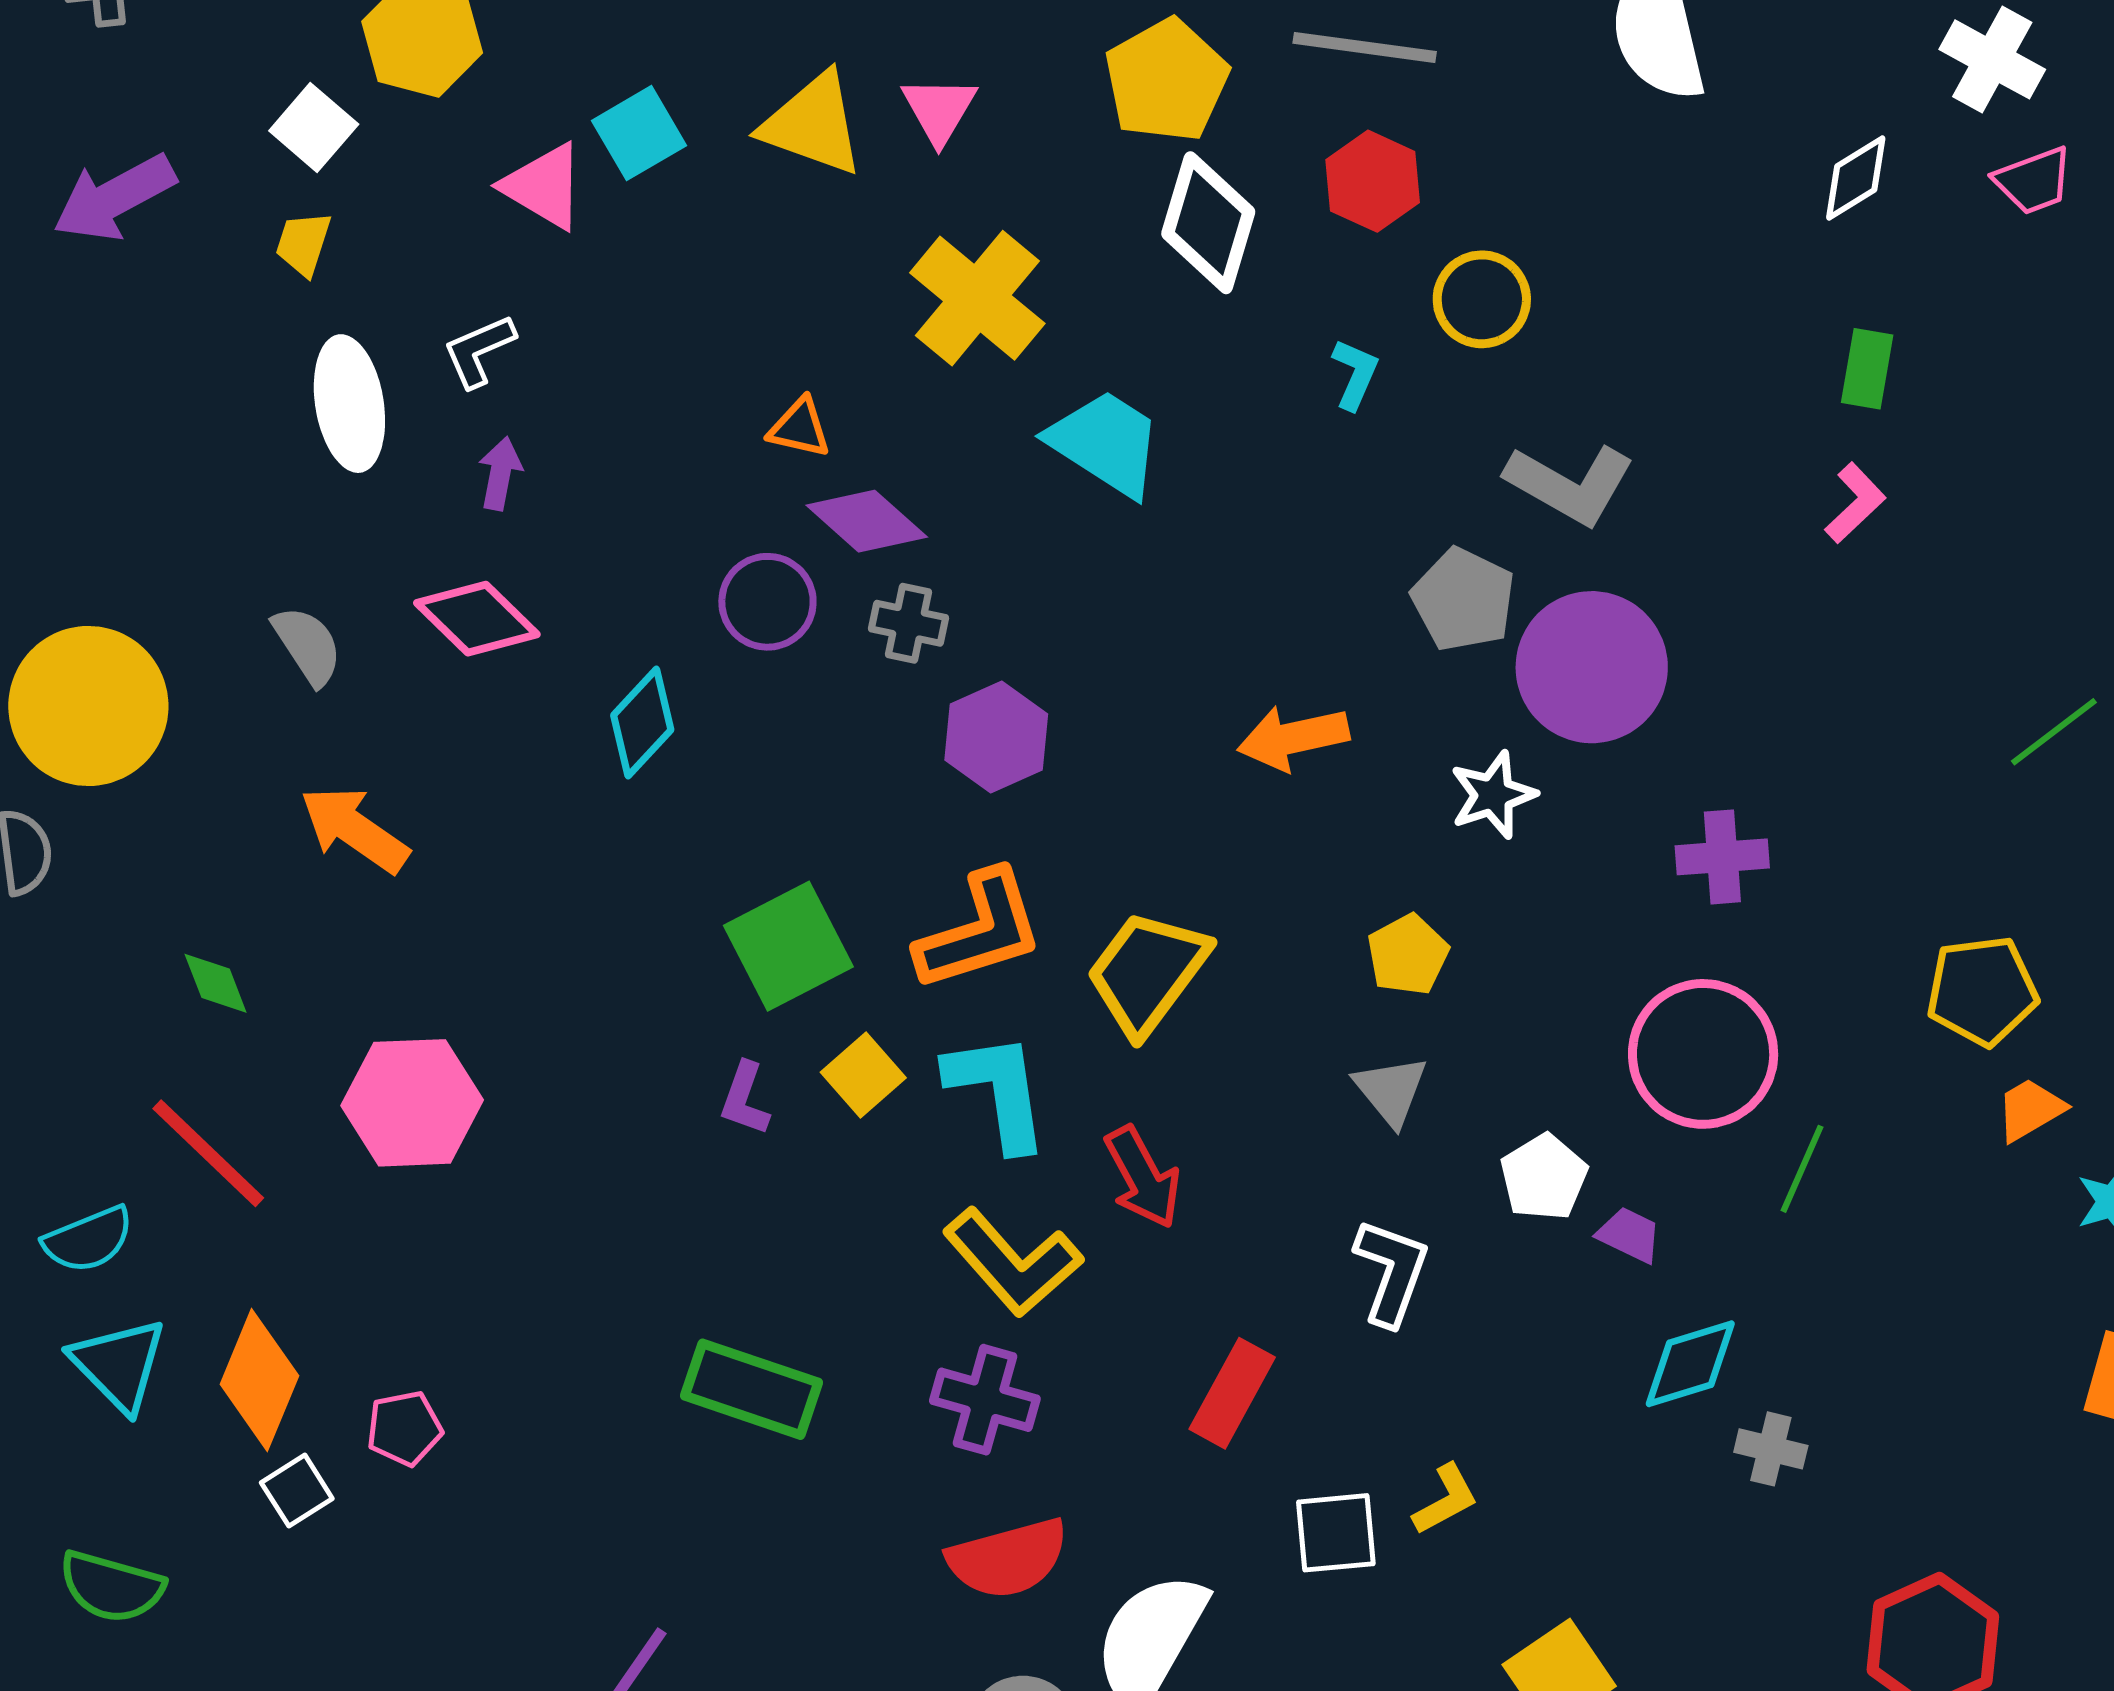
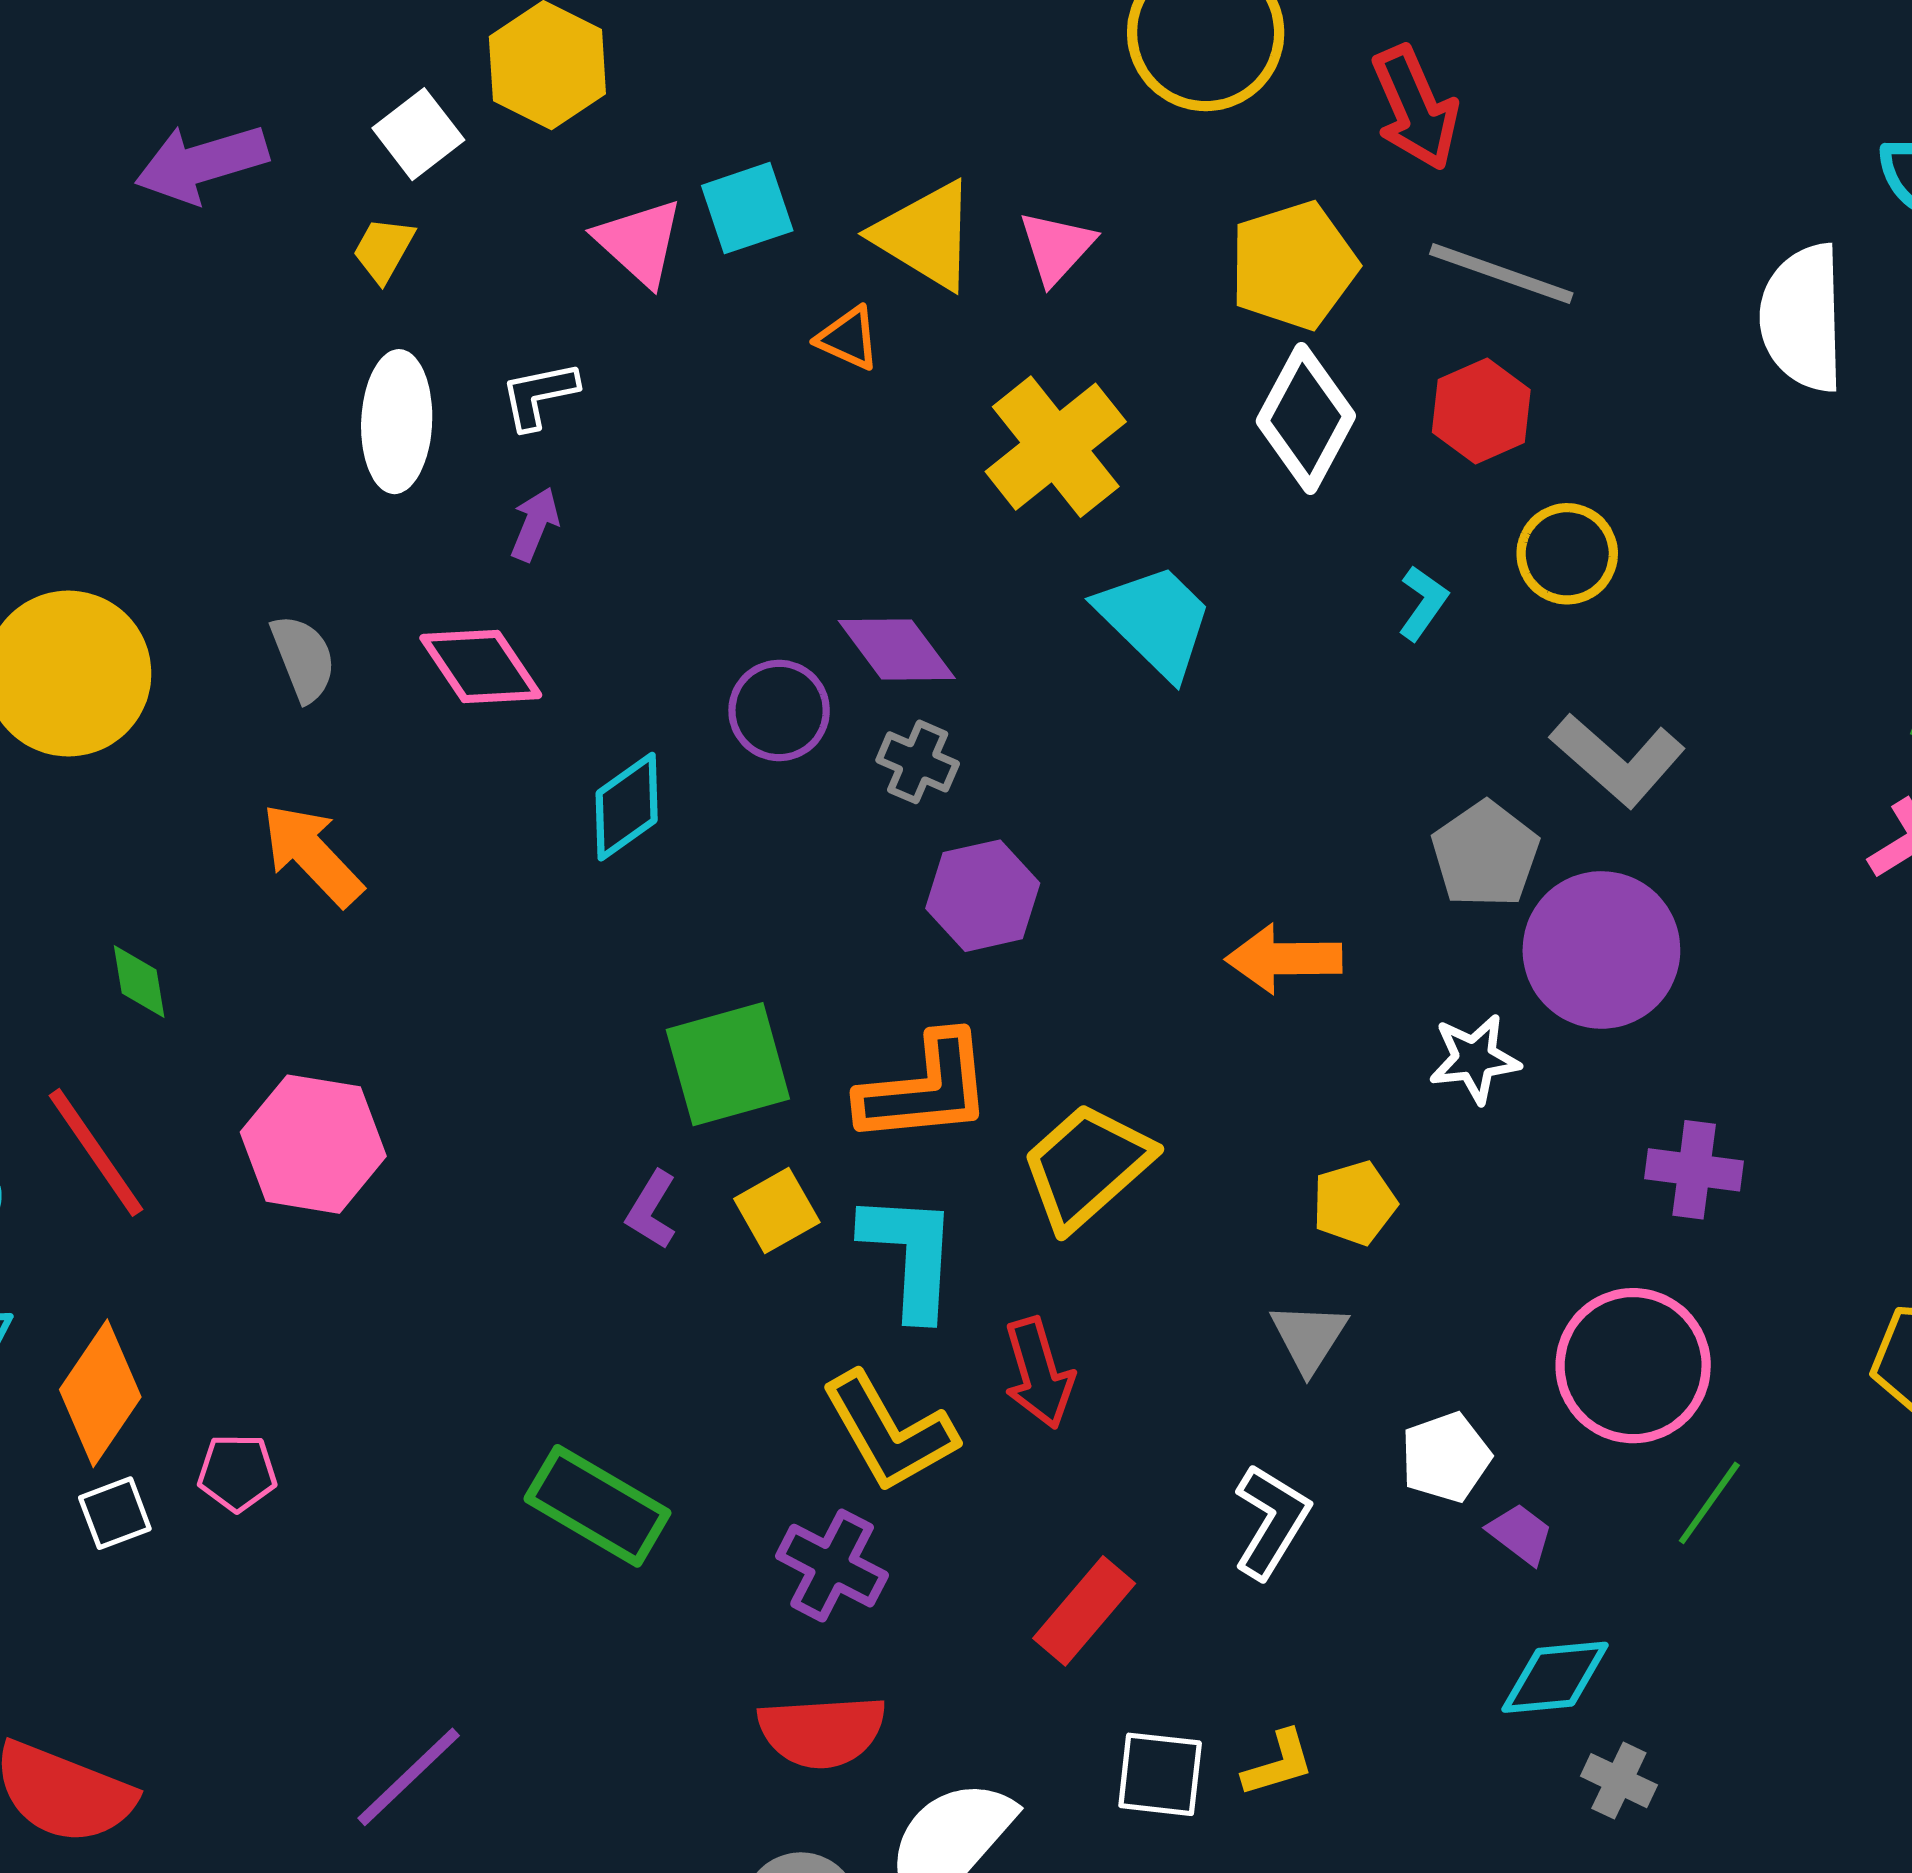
orange triangle: (800, 428) -> (848, 338), moved

